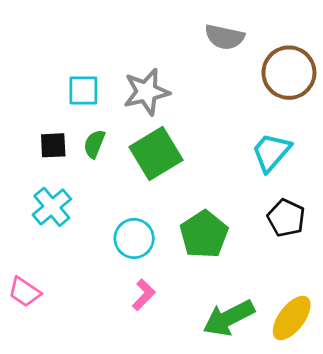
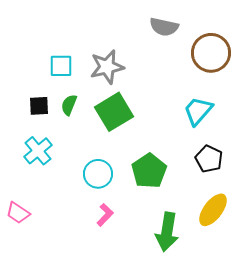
green arrow: (229, 318) -> (167, 232), turned -54
yellow ellipse: (292, 318) -> (213, 210), moved

